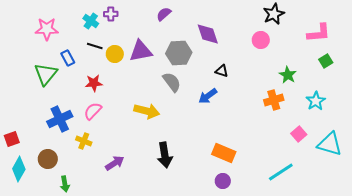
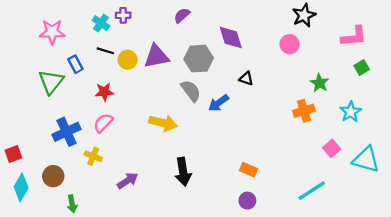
blue arrow: (208, 96) -> (219, 103), moved
orange rectangle: (224, 153) -> (248, 170), size x0.7

